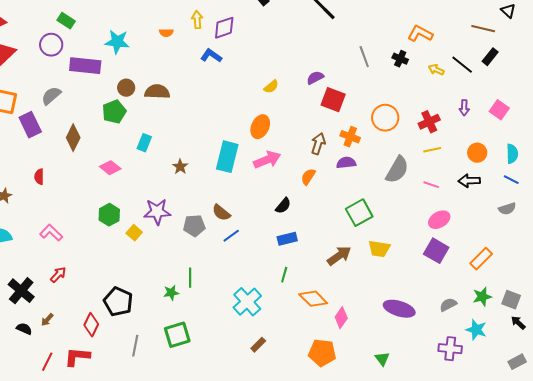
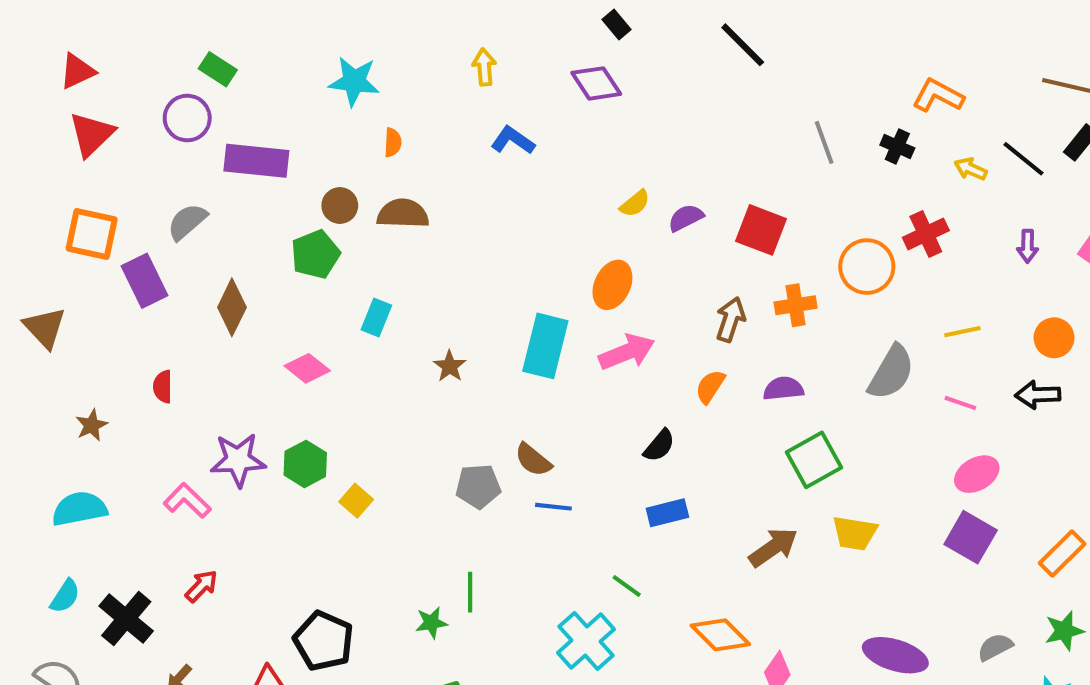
purple diamond: (224, 28) -> (596, 83), moved, turned 75
orange semicircle: (166, 33) -> (393, 142), moved, turned -88
cyan star: (117, 42) -> (354, 81), moved
purple semicircle: (315, 78) -> (686, 218), moved
red cross: (429, 122) -> (926, 234), moved
orange cross: (350, 137) -> (796, 305), turned -30
purple semicircle: (346, 163) -> (783, 389), moved
purple star: (157, 212) -> (238, 460), moved
blue line: (231, 236) -> (553, 507), turned 42
green line: (284, 275) -> (627, 586), moved, turned -70

